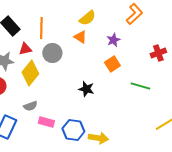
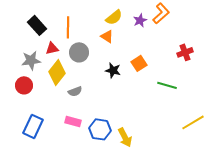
purple star: (113, 40) -> (140, 20), moved
black star: (86, 89) -> (113, 70), moved
gray semicircle: (30, 106) -> (75, 91), moved
yellow arrow: (98, 138) -> (125, 137), turned 54

